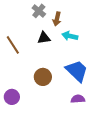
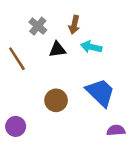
gray cross: (39, 11) -> (38, 26), moved
purple semicircle: (78, 99) -> (116, 130), moved

